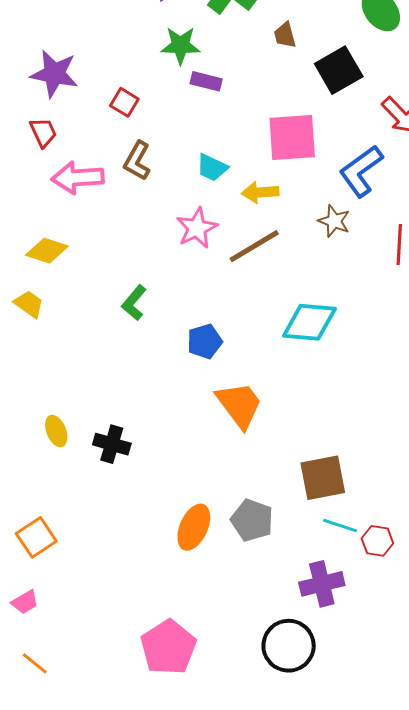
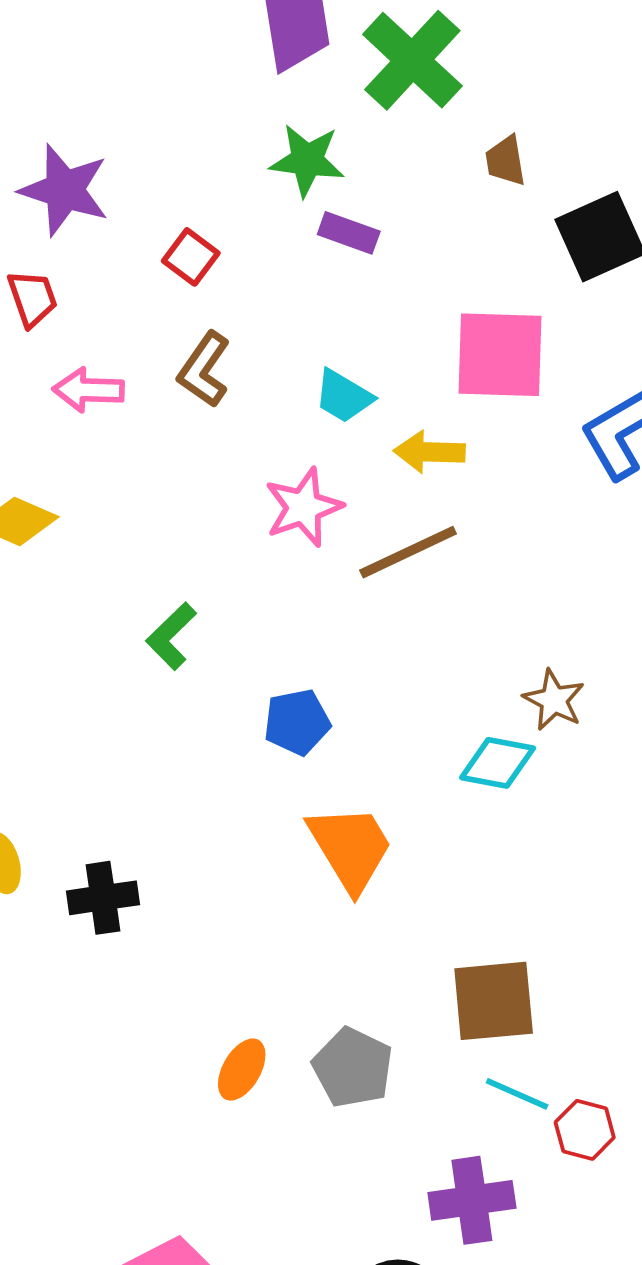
pink arrow: (78, 178) -> (89, 390), size x0.7
brown star: (334, 221) -> (554, 700), moved
cyan diamond: (309, 322) -> (498, 763), moved, size x0.7
black cross: (112, 444) -> (103, 898), turned -30
orange ellipse: (194, 527) -> (242, 1070), size x0.7

